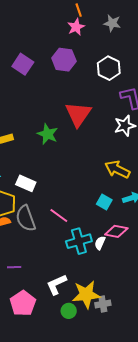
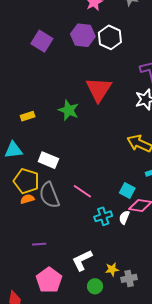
white hexagon: (109, 68) -> (110, 37), moved
cyan square: (104, 202) -> (127, 190), moved
cyan cross: (79, 241) -> (103, 216), size x0.7
yellow star: (86, 294) -> (112, 269), size x0.5

